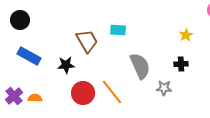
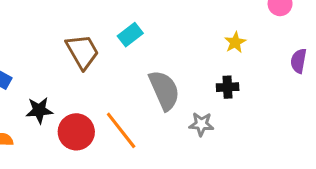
cyan rectangle: (118, 30) -> (130, 35), turned -42
black star: (66, 65) -> (39, 110), moved

